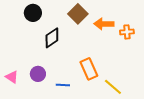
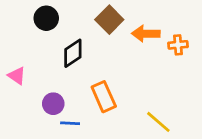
orange rectangle: (89, 69) -> (104, 97), moved
pink triangle: (12, 77) -> (17, 76), moved
blue line: (63, 85) -> (70, 123), moved

